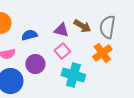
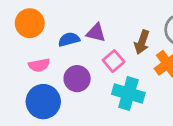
brown arrow: (82, 26) -> (142, 42), moved, turned 78
purple triangle: (61, 30) -> (96, 33), moved

